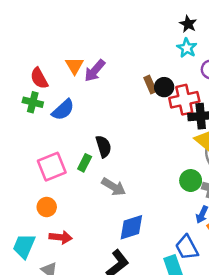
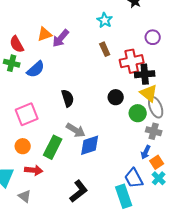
cyan star: (187, 48) -> (105, 20), moved
orange triangle: (74, 66) -> (45, 34), turned 42
black circle: (164, 87) -> (116, 97), moved
green rectangle: (85, 163) -> (53, 147), moved, size x1.6
green circle: (191, 181) -> (138, 113), moved
blue diamond: (131, 227) -> (90, 145), moved

